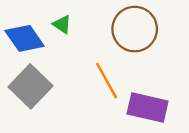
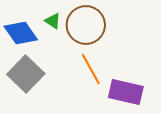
brown circle: (135, 29) -> (86, 25), moved

